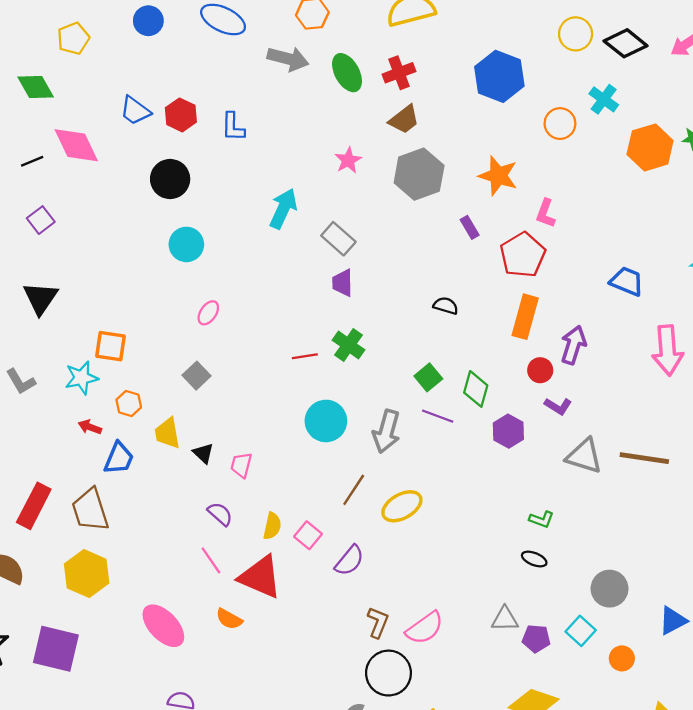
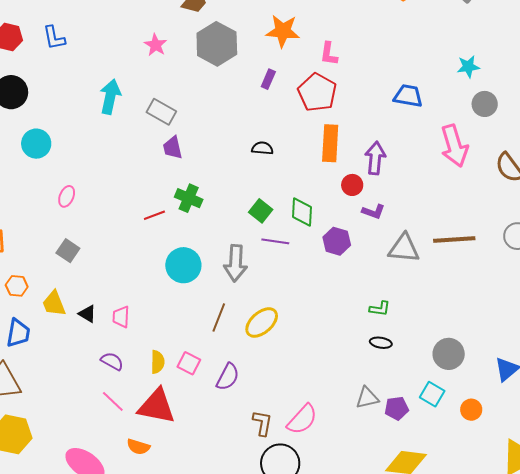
purple rectangle: (470, 227) -> (268, 79), turned 66

